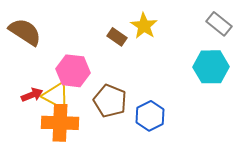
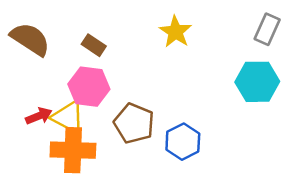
gray rectangle: (219, 24) -> (267, 29), turned 75
brown rectangle: (117, 37) -> (94, 45), moved

